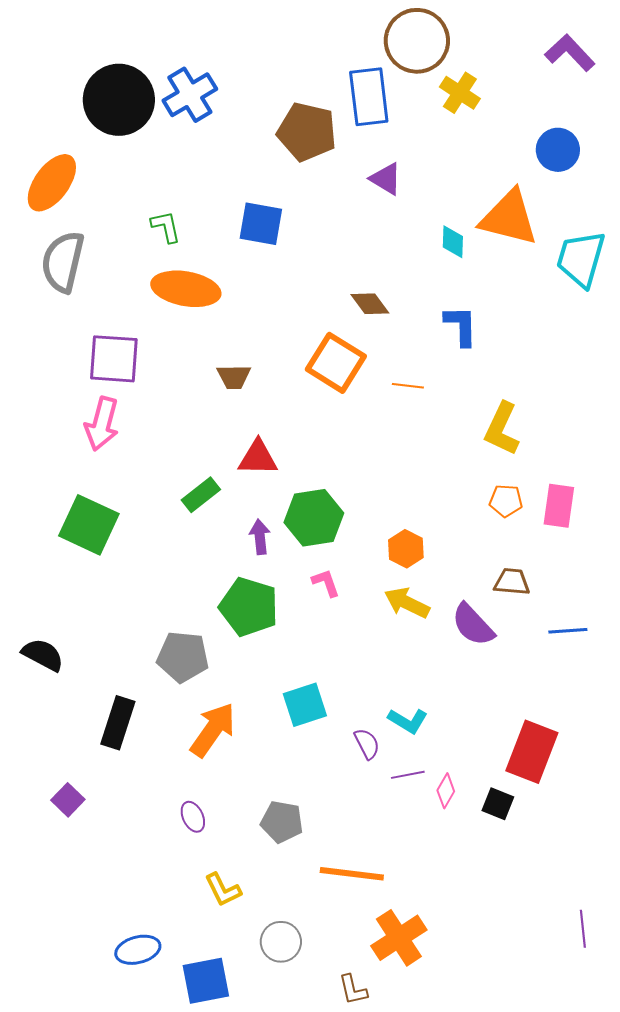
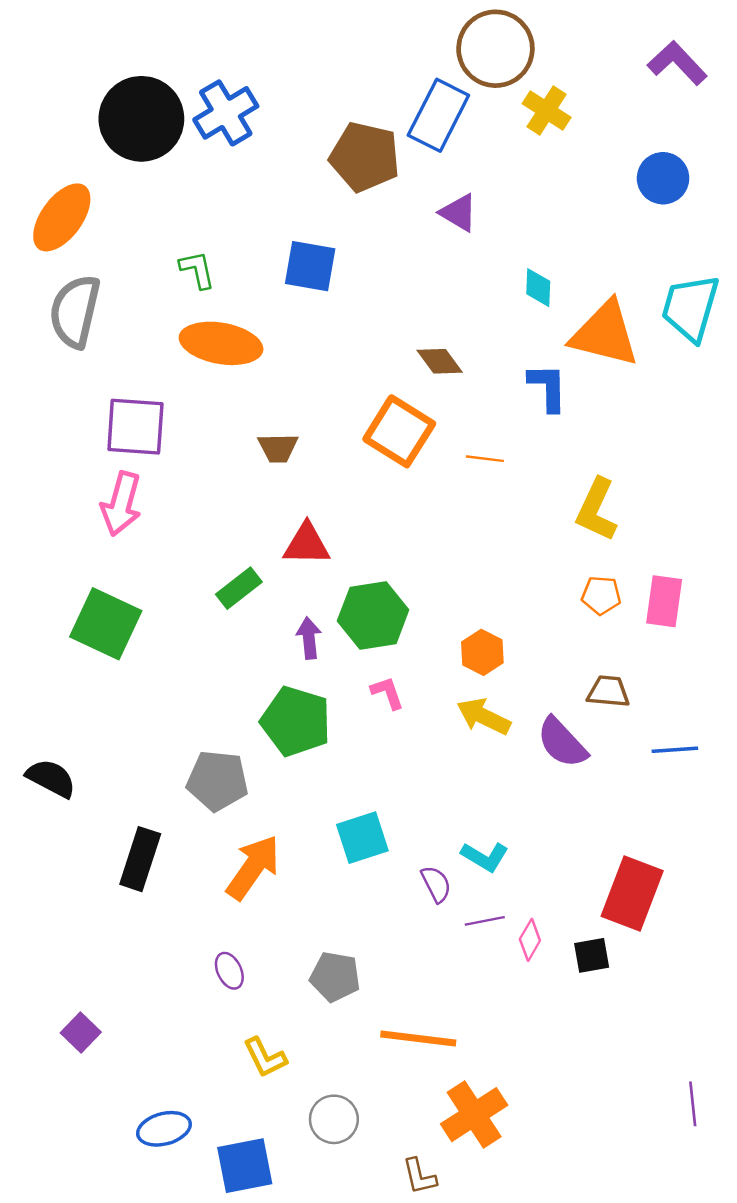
blue rectangle: (369, 97) -> (438, 115), turned 34
orange triangle: (509, 218) -> (605, 334), moved
purple square: (68, 800) -> (81, 1033), moved
black square: (498, 804) -> (592, 955), turned -32

